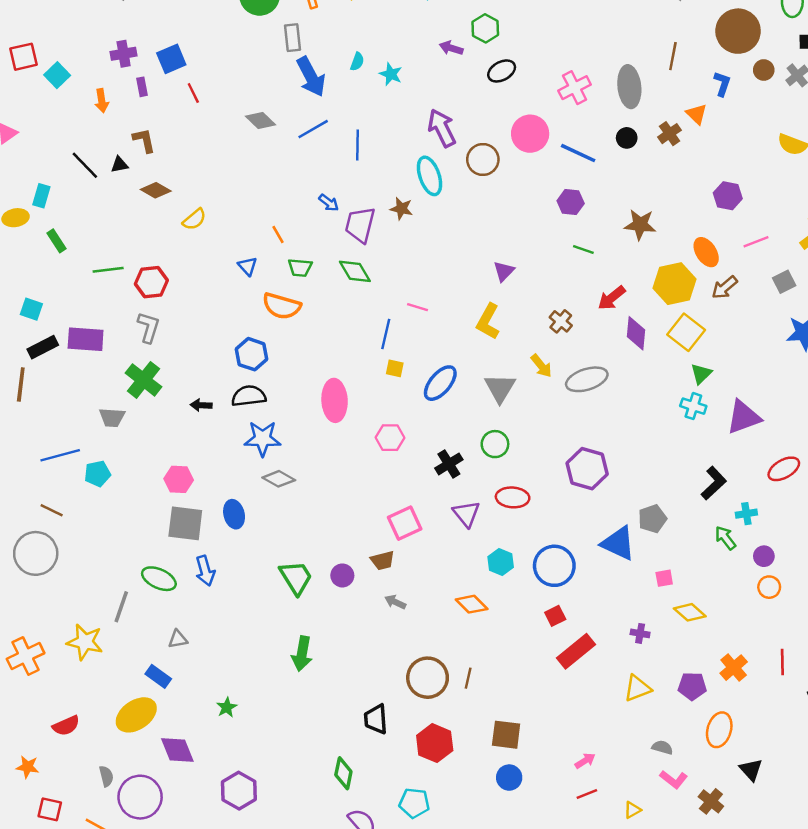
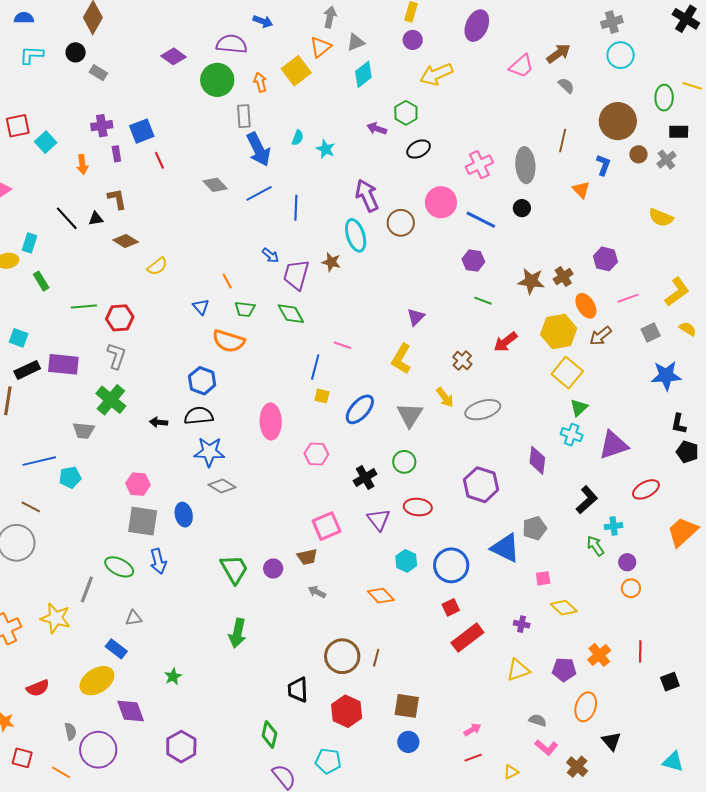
brown cross: (670, 134) -> (563, 277), moved
purple diamond: (636, 333) -> (537, 460), moved

